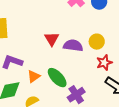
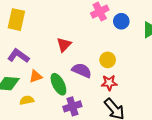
purple semicircle: (73, 45) -> (82, 70), moved

